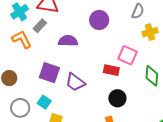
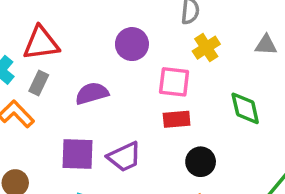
yellow cross: (150, 32) -> (206, 48), moved
pink square: (128, 55) -> (174, 82), moved
purple trapezoid: (75, 82) -> (124, 157), turned -45

